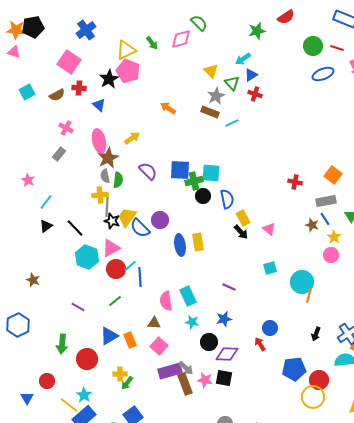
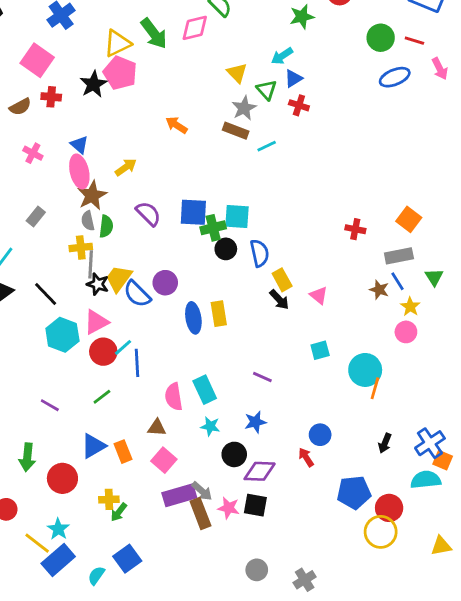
green arrow: (152, 43) -> (154, 33), size x1.6
blue triangle: (99, 105) -> (79, 145), moved
gray rectangle: (59, 154) -> (36, 217), moved

